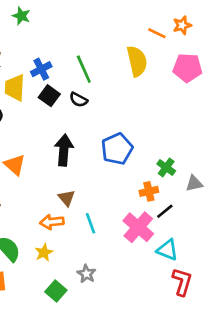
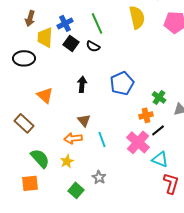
black arrow: (64, 150) -> (82, 84), size x0.7

